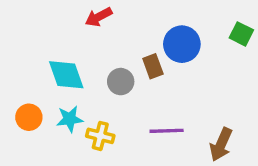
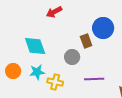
gray circle: (121, 82) -> (72, 57), moved

